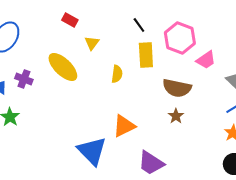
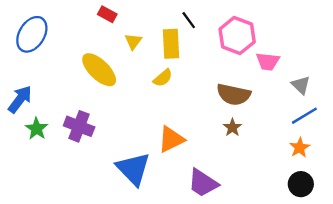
yellow rectangle: (146, 55) -> (171, 44), moved
pink trapezoid: (206, 60) -> (268, 61), turned 40
yellow semicircle: (117, 74) -> (163, 78), turned 42
purple cross: (24, 79) -> (79, 126), moved, size x1.4

